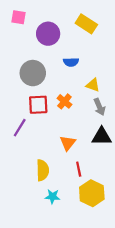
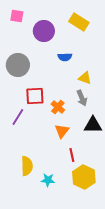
gray circle: (33, 73) -> (18, 65), moved
orange cross: (64, 101) -> (58, 107), moved
gray arrow: (99, 107) -> (82, 98), moved
yellow semicircle: (43, 170) -> (27, 166), moved

